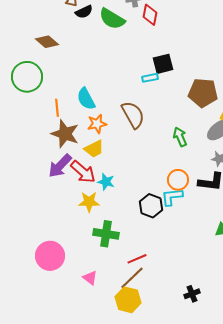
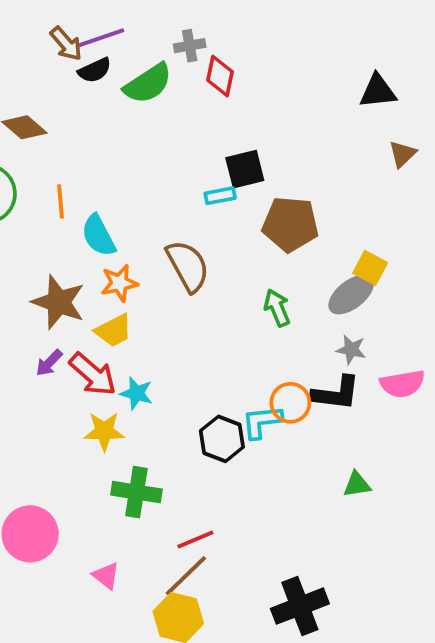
green semicircle: (112, 19) -> (148, 84), turned -64
brown pentagon: (203, 93) -> (290, 224), moved
orange line: (57, 108) -> (60, 201), moved
purple arrow: (60, 166) -> (49, 363), size x0.6
orange circle: (178, 180) -> (290, 403), moved
black cross: (192, 294) -> (300, 606), size x1.8

